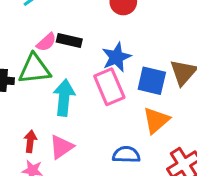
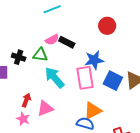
green triangle: (34, 69) -> (40, 55), size x0.7
cyan arrow: (64, 98) -> (55, 78), turned -60
orange triangle: (156, 120) -> (93, 111), moved

